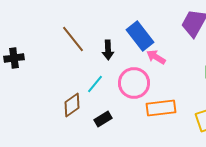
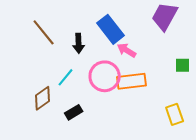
orange rectangle: (161, 108) -> (132, 81), moved

